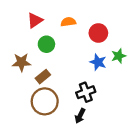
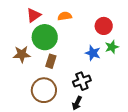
red circle: (98, 33) -> (104, 26), moved
green circle: (46, 44) -> (45, 37), size x1.6
brown rectangle: (43, 77) -> (51, 61), moved, turned -32

